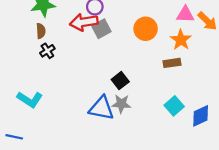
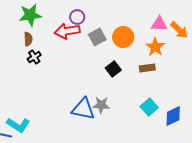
gray square: (101, 29) -> (97, 37), moved
black square: (120, 81) -> (113, 69), moved
cyan L-shape: (30, 99) -> (18, 125), moved

